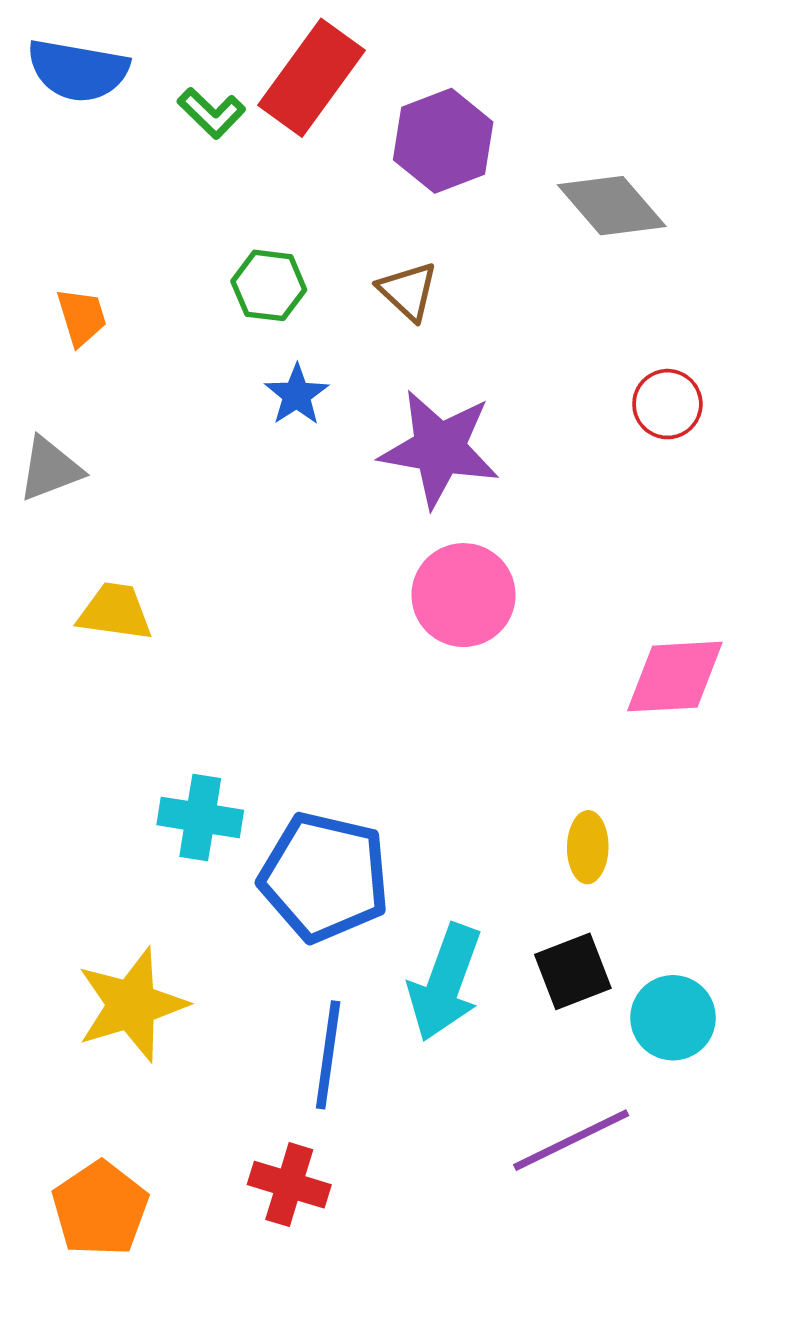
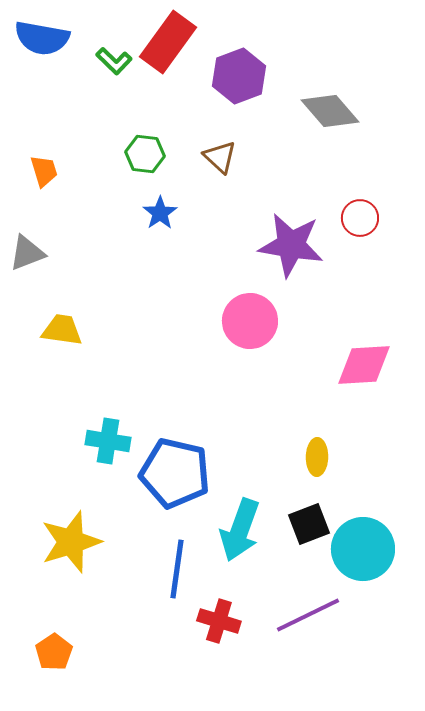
purple star: (439, 449) -> (291, 245), moved
cyan circle: (673, 1018) -> (363, 549), size x1.4
red cross: (289, 1185) -> (219, 621), moved
orange pentagon: (100, 1209) -> (54, 652), size x0.7

